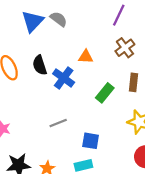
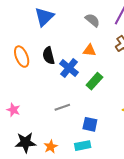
gray semicircle: (59, 19) -> (92, 20), moved
green rectangle: (105, 93) -> (94, 81), moved

